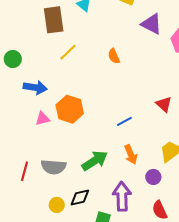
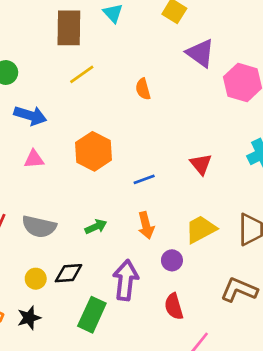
orange hexagon: (70, 109) -> (94, 151), moved
green arrow: (95, 161) -> (96, 227), size x0.6

